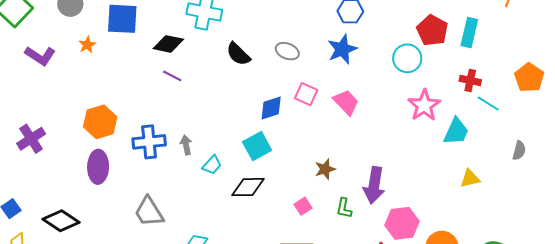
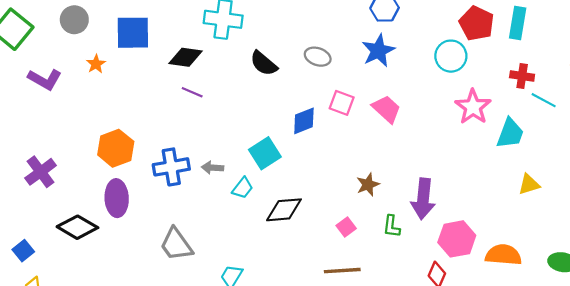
gray arrow: (186, 145) -> (212, 168), turned -72
cyan square: (257, 146) -> (265, 153), moved
black diamond: (61, 221) -> (77, 227), moved

